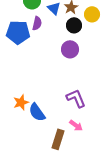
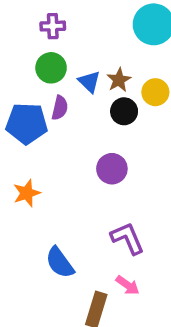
purple circle: (70, 49) -> (112, 169), moved
orange star: (21, 102) -> (27, 193), moved

